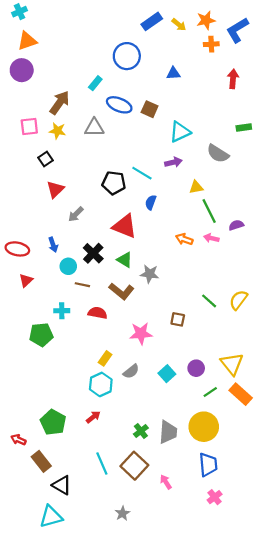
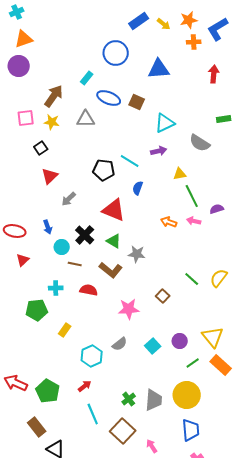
blue triangle: (173, 73) -> (159, 69), size x1.6
brown square: (178, 319) -> (163, 296), turned 32
yellow rectangle: (105, 358) -> (65, 330), moved
red arrow: (18, 440) -> (16, 383), moved, size x1.6
cyan line: (102, 464) -> (93, 414), moved

